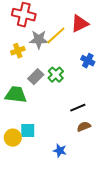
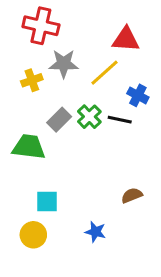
red triangle: (80, 24) -> (126, 39), turned 30
yellow line: (56, 36) -> (105, 73), moved
black line: (78, 108) -> (120, 120), moved, turned 35
yellow circle: (13, 138) -> (33, 235), moved

